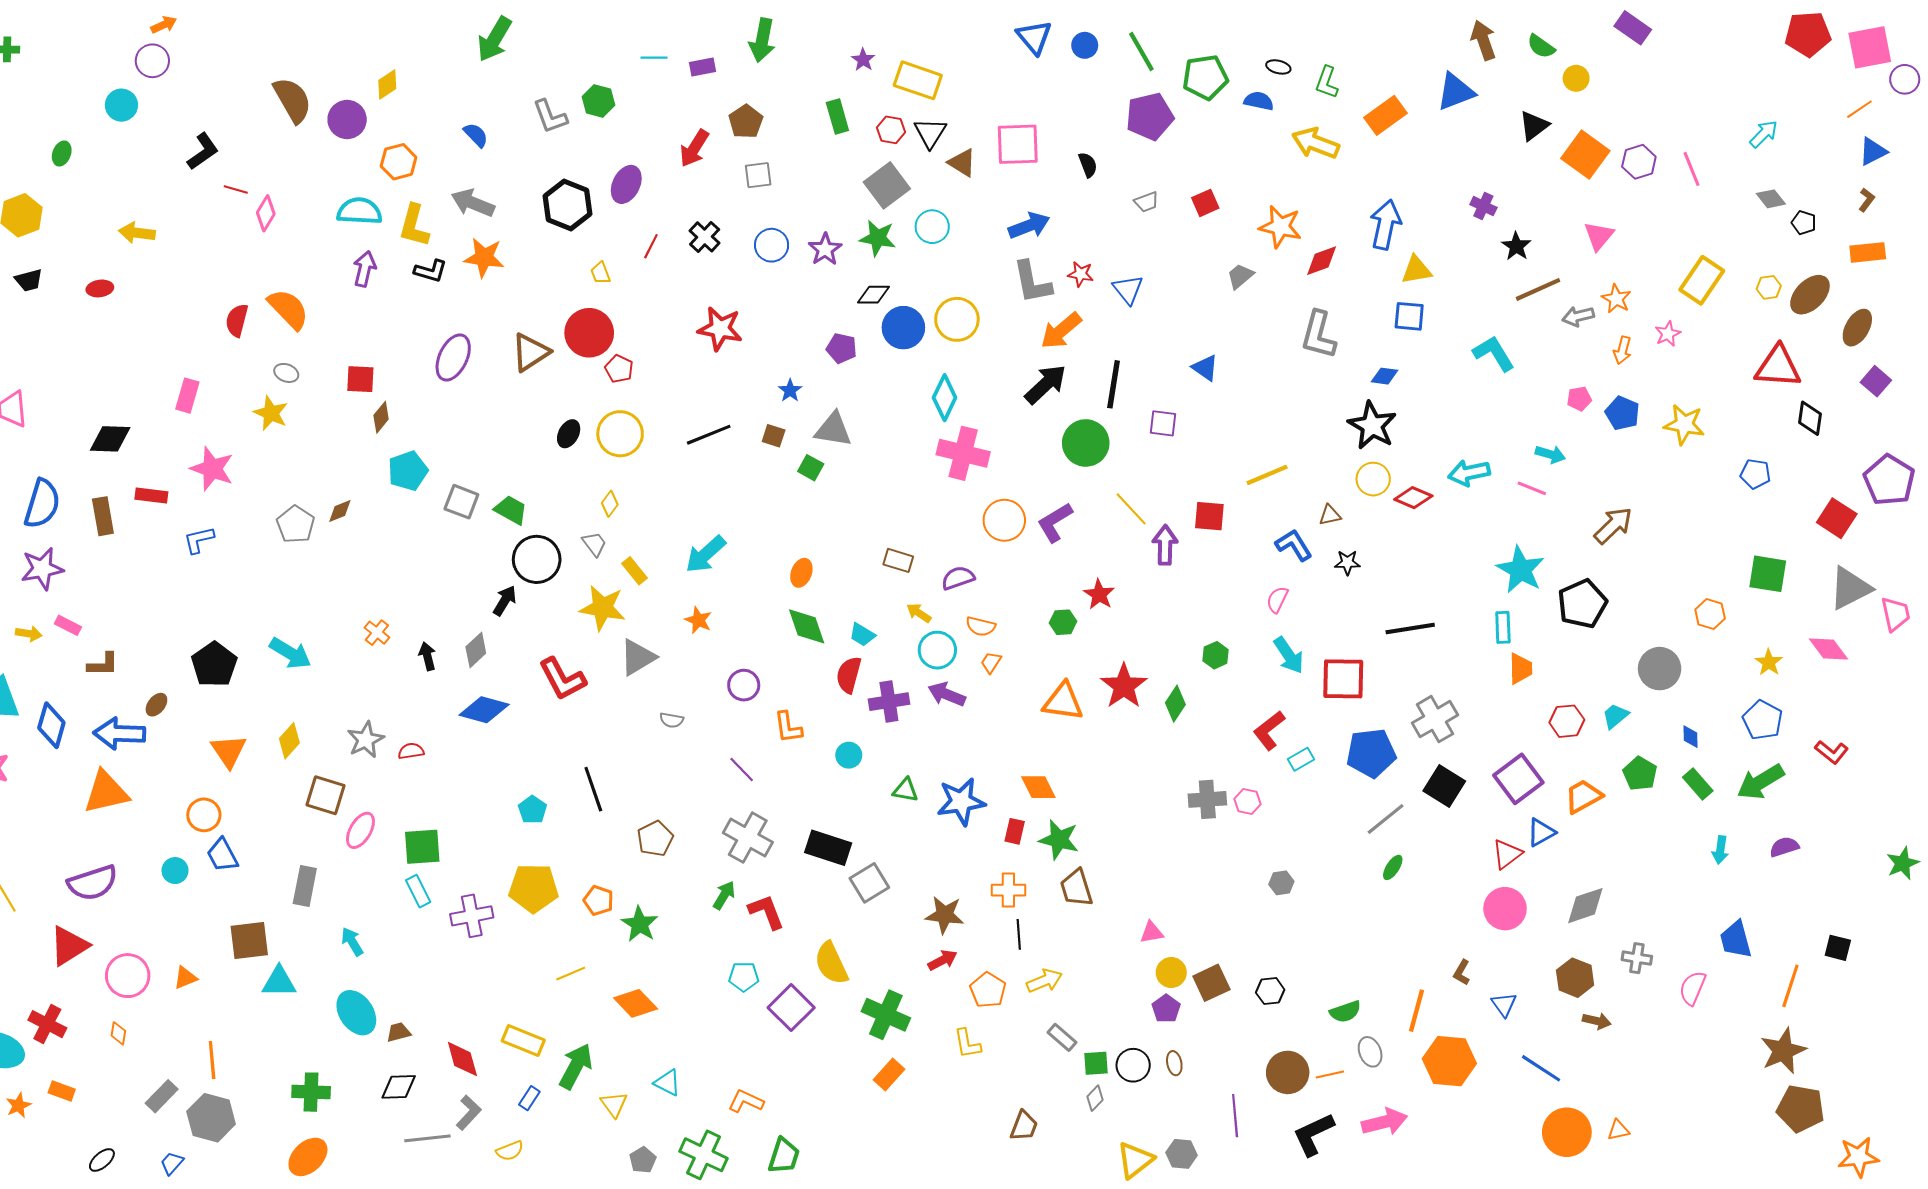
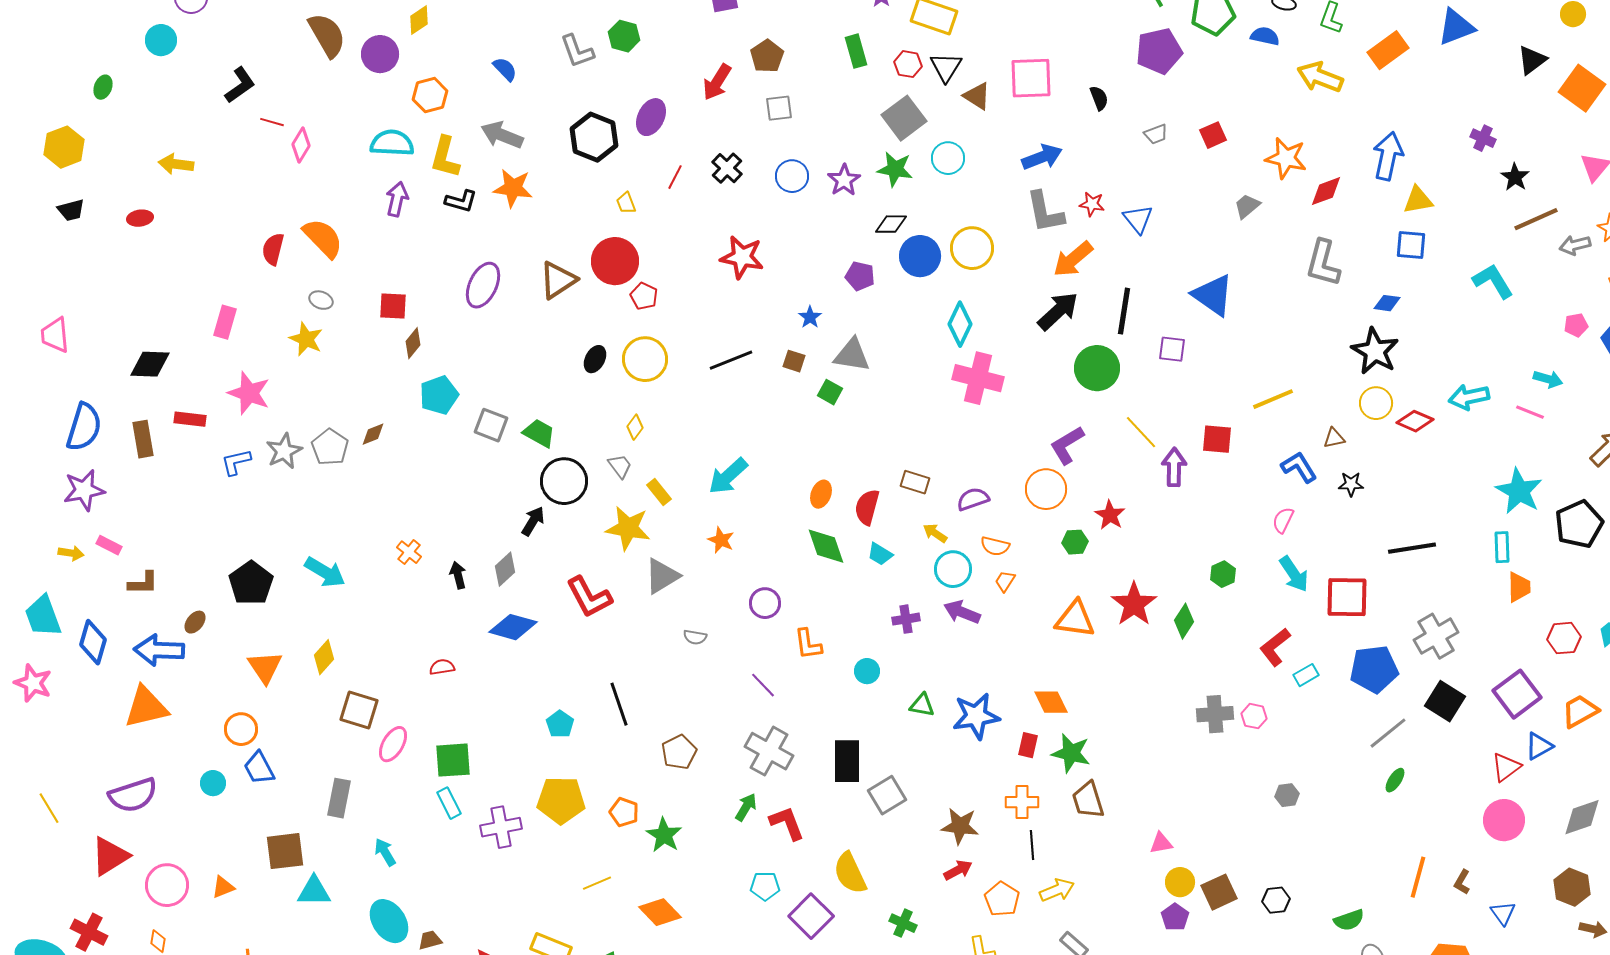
blue triangle: (1205, 368) -> (1213, 295), size x1.6
orange circle: (1004, 520) -> (1046, 489), moved
red semicircle: (849, 675) -> (867, 507), moved
purple cross: (889, 702) -> (906, 619), size x0.7
gray star: (366, 740) -> (284, 451), moved
black rectangle: (828, 848) -> (847, 761), turned 72
orange line: (1416, 1011) -> (1418, 877), moved
green cross: (886, 1015) -> (903, 923), size x0.6

